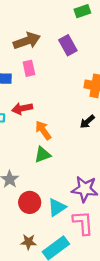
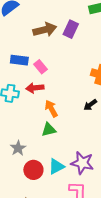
purple rectangle: (68, 45) -> (71, 29), moved, turned 48
pink rectangle: (29, 68) -> (40, 67), moved, turned -32
cyan triangle: (57, 207) -> (56, 166), moved

